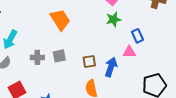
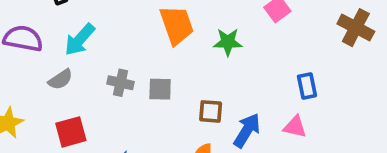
green star: (113, 19) -> (228, 42), moved
pink triangle: (129, 52) -> (295, 127), moved

